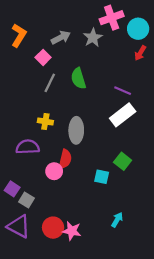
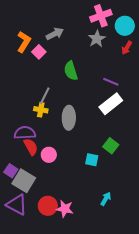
orange L-shape: (19, 35) -> (24, 42), moved
gray star: (93, 38) -> (97, 39), moved
gray line: (50, 83) -> (45, 96), moved
red semicircle: (65, 159) -> (31, 147), moved, turned -42
gray square: (27, 200) -> (24, 181), size x1.6

